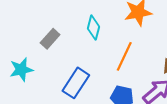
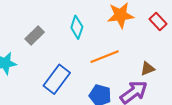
orange line: (124, 56) -> (105, 57), turned 40

